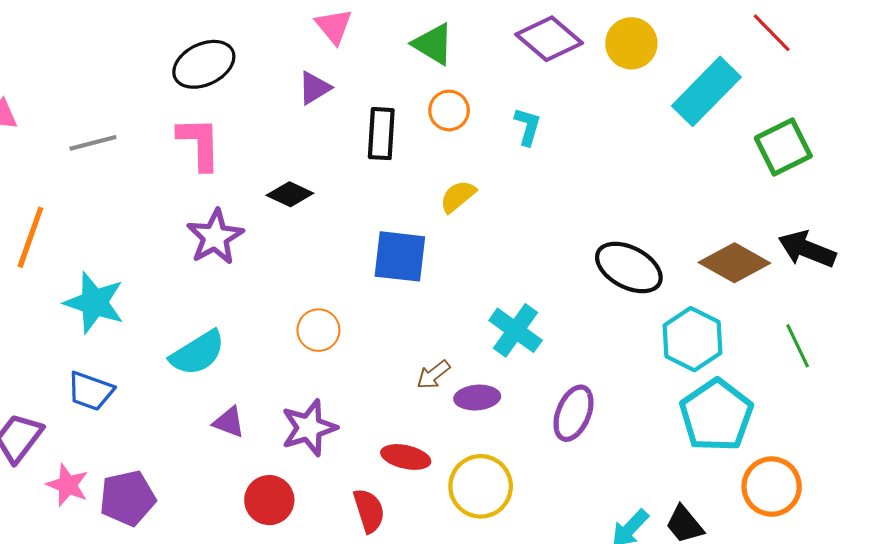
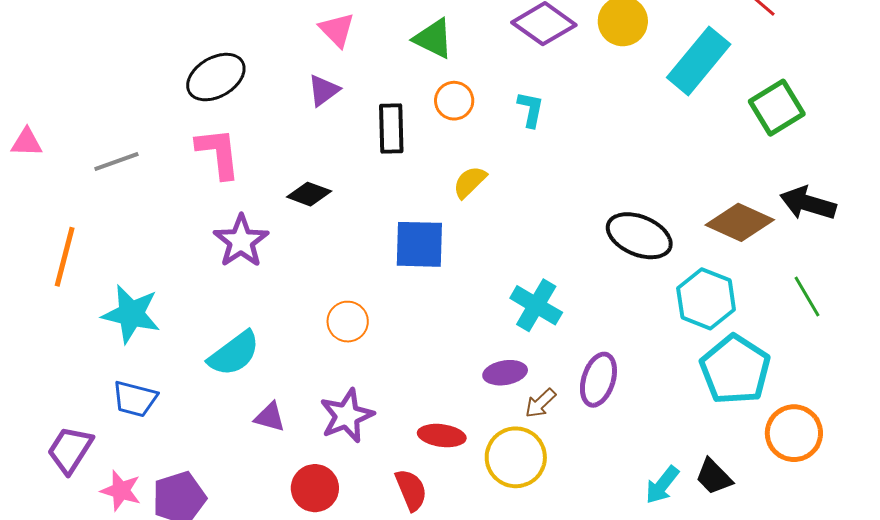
brown arrow: (433, 375) -> (540, 403), moved

